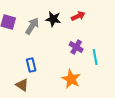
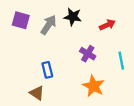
red arrow: (78, 16) -> (107, 25), moved
purple cross: (76, 47) -> (88, 54), moved

